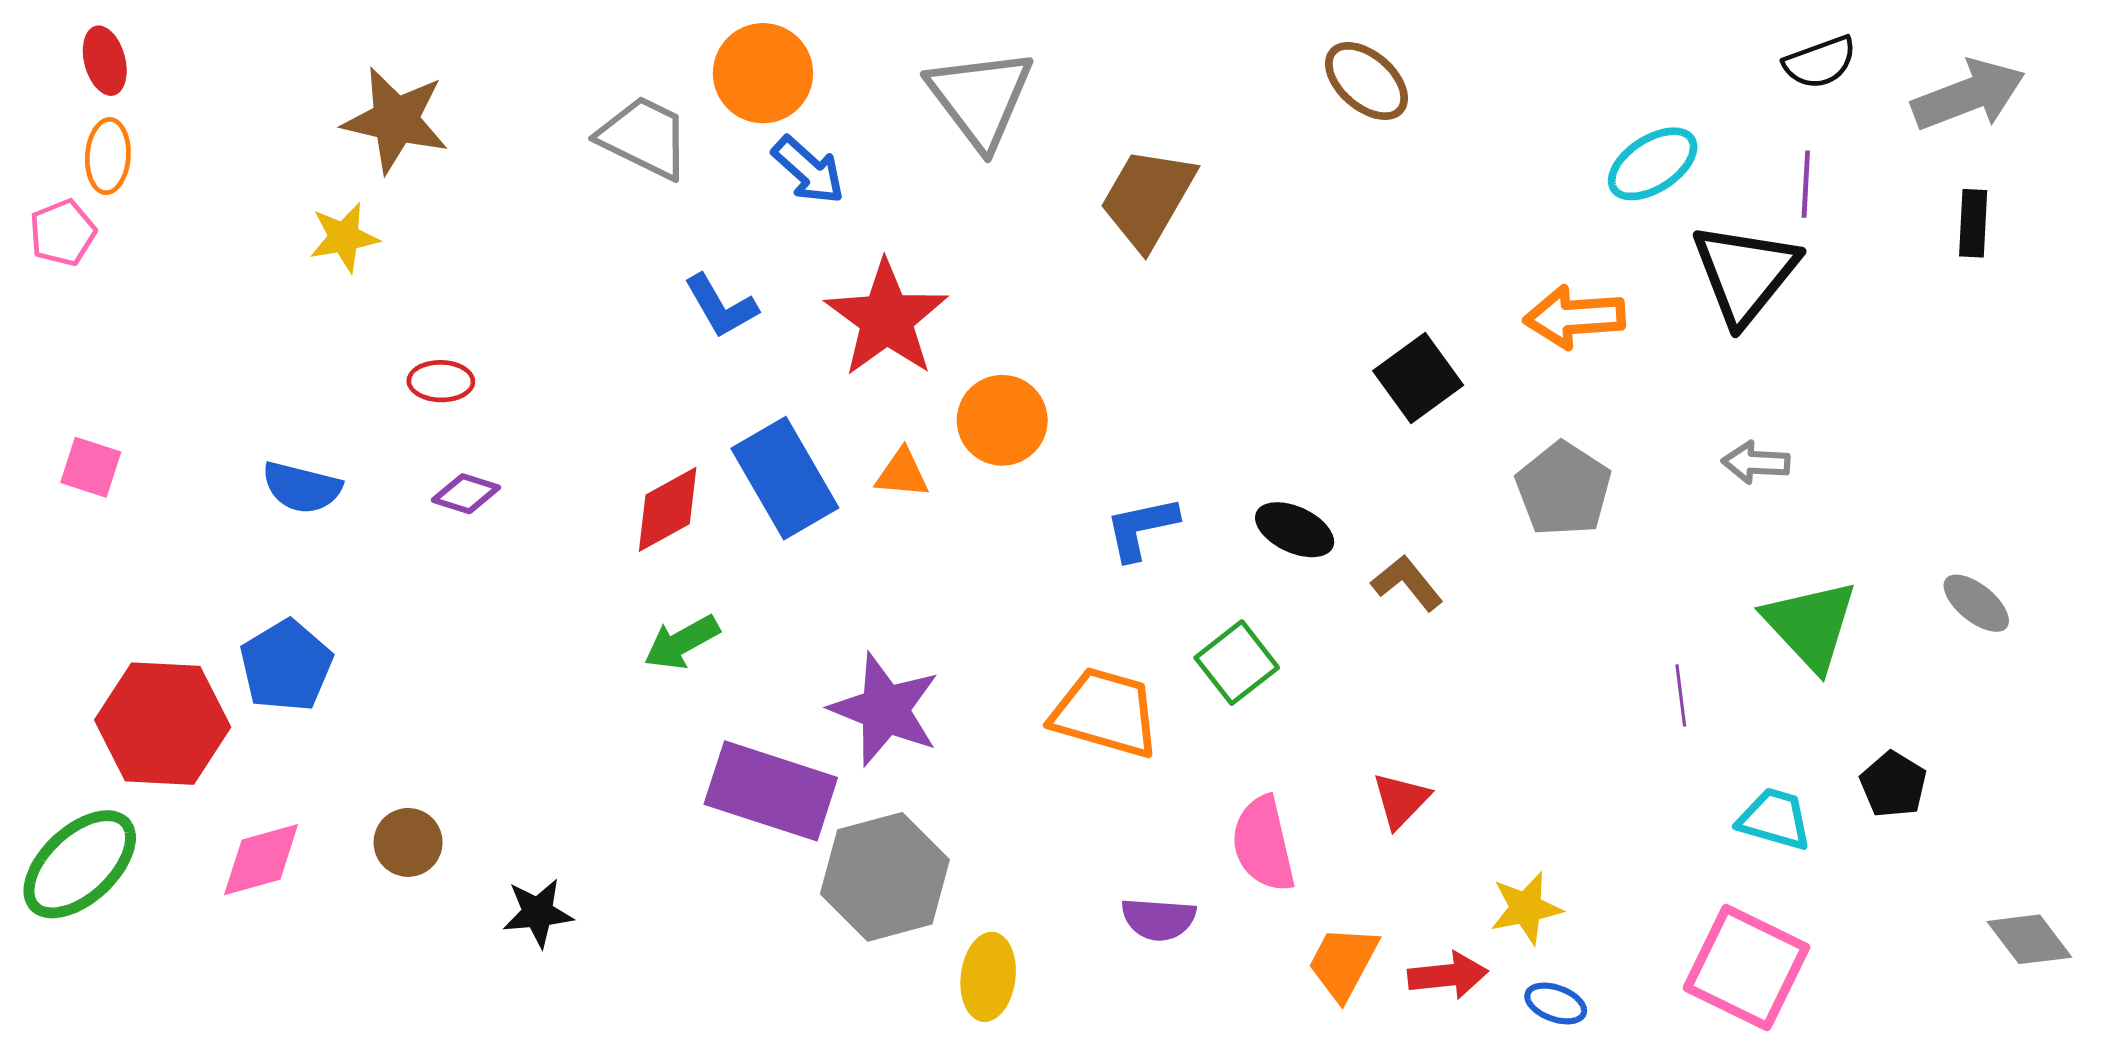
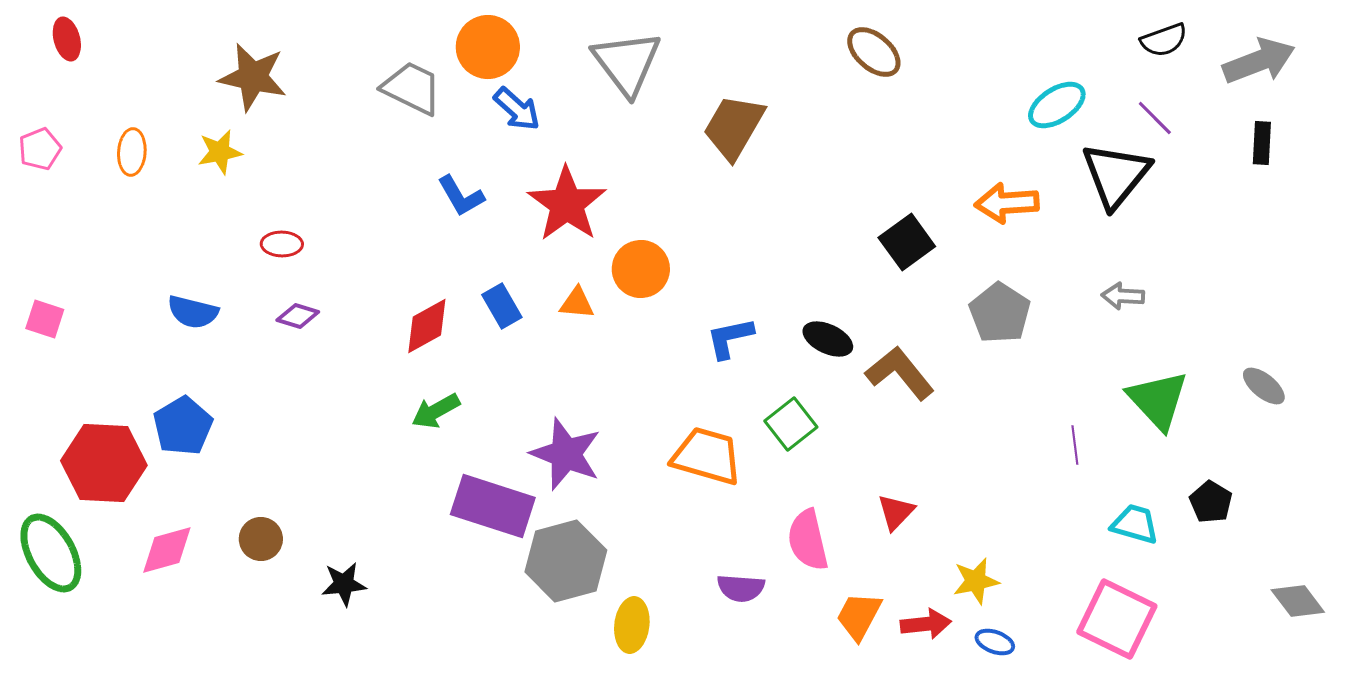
orange ellipse: (108, 156) -> (132, 152), moved
purple line: (1806, 184) -> (1155, 118), turned -48
pink square: (91, 467) -> (45, 319), moved
blue rectangle: (785, 478) -> (502, 306), size x0.6
brown L-shape: (1407, 583) -> (900, 373), size x1.5
green ellipse: (80, 864) -> (51, 553), turned -76

